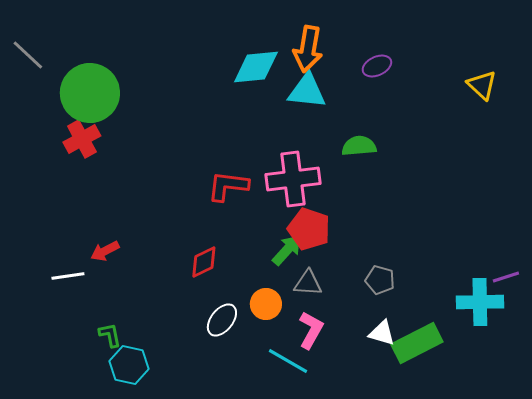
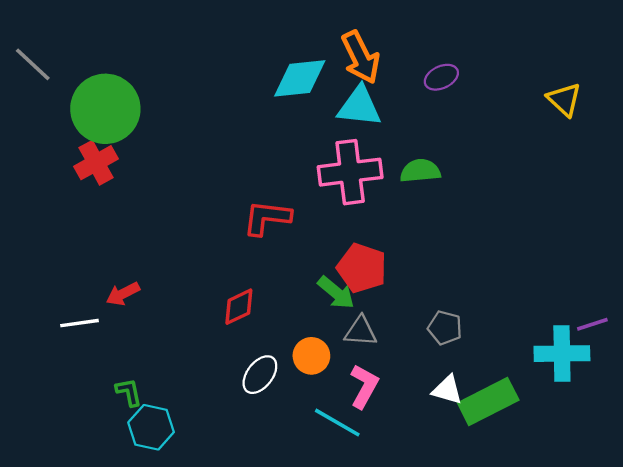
orange arrow: (308, 49) -> (361, 57), turned -36
pink cross: (293, 179) -> (350, 172), moved
green arrow: (287, 250) -> (336, 293), turned 88

